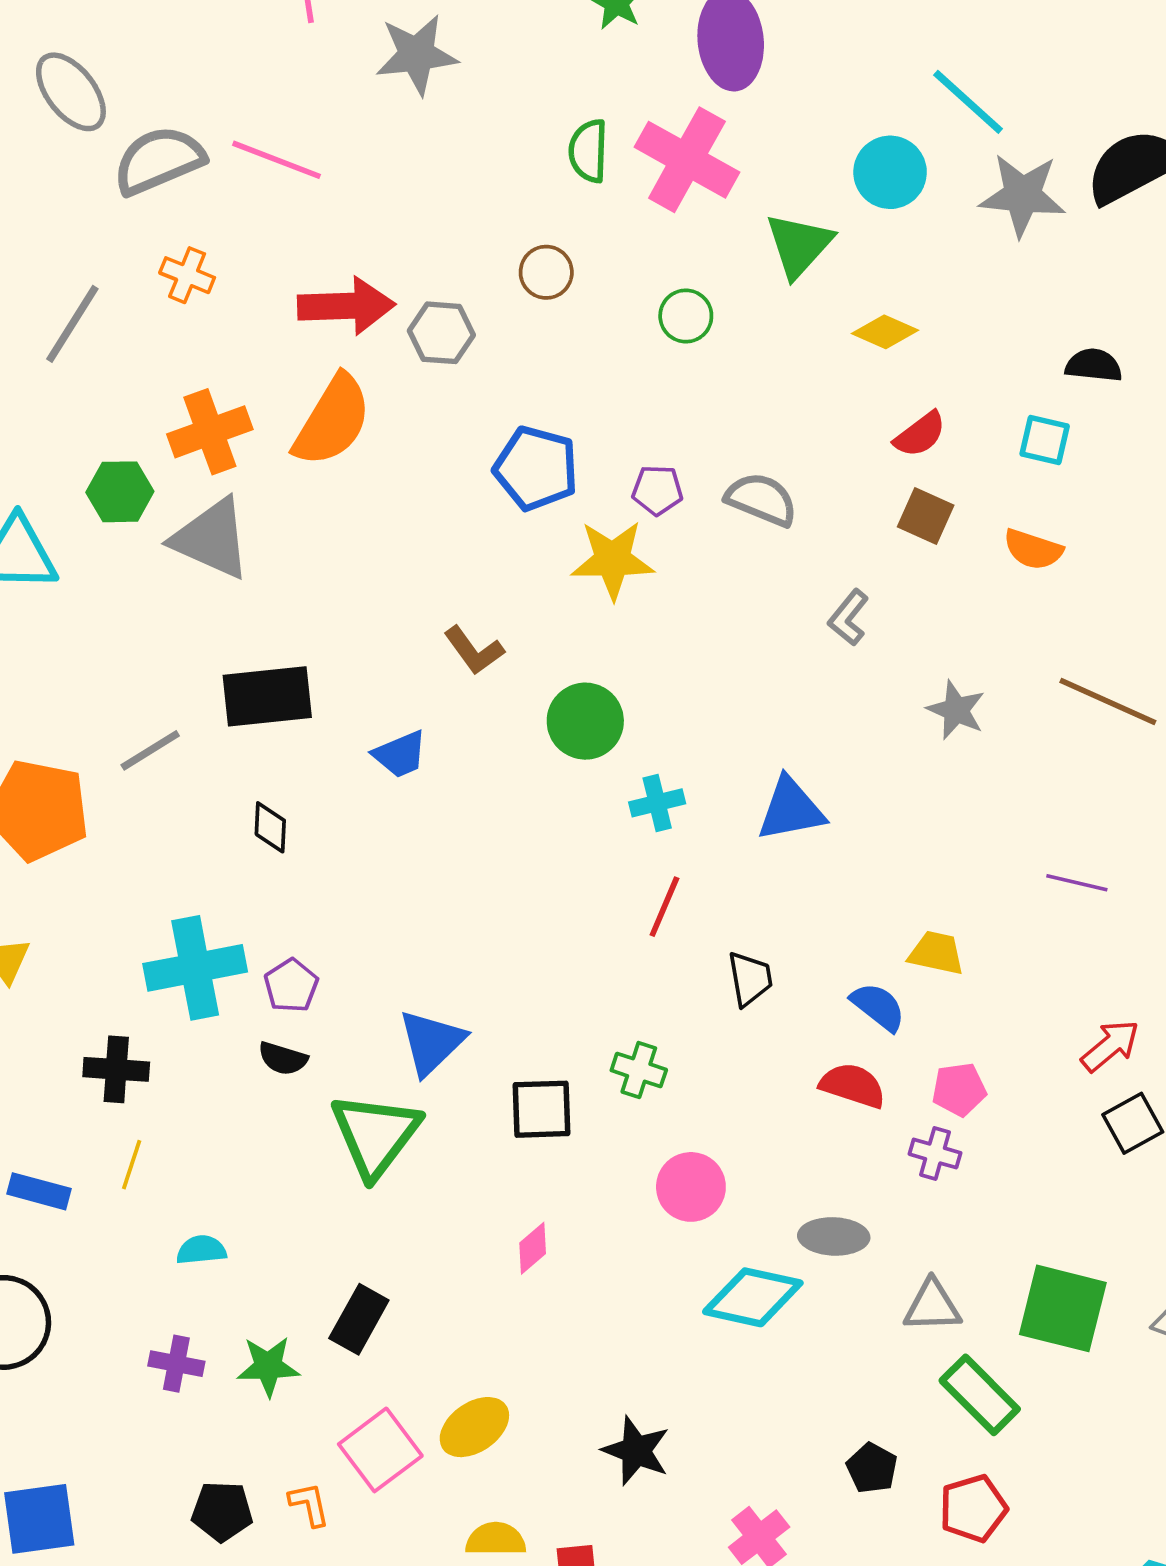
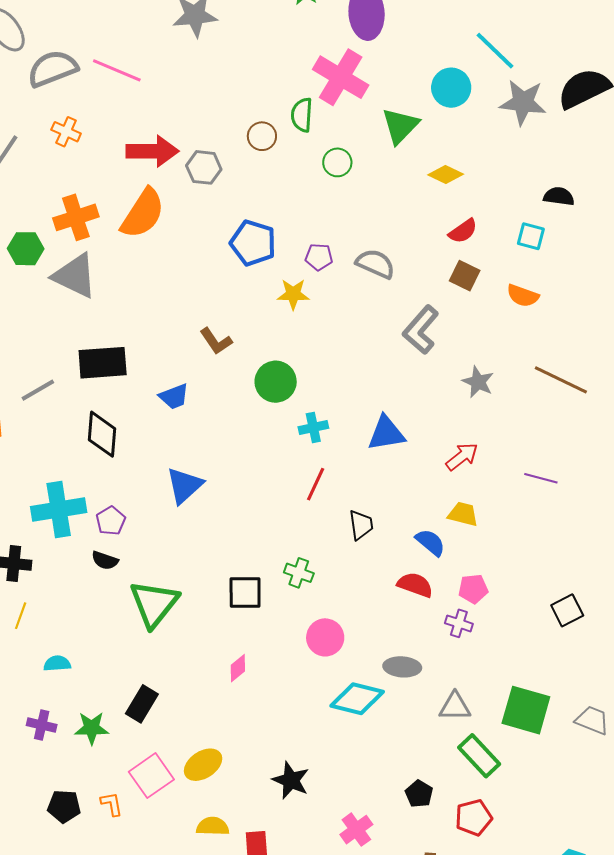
green semicircle: (588, 151) -> (302, 115), moved
yellow star: (613, 560) -> (293, 294), size x0.7
gray L-shape: (848, 618) -> (421, 330), size x1.6
black diamond: (270, 827) -> (102, 434), size x1.6
blue triangle: (431, 1042) -> (184, 485), moved
red arrow: (1110, 1046) -> (462, 457), moved

